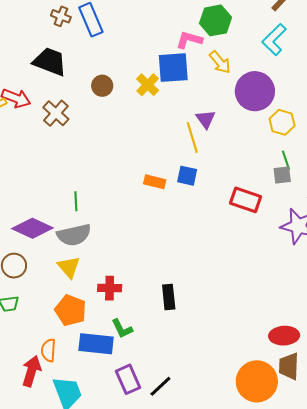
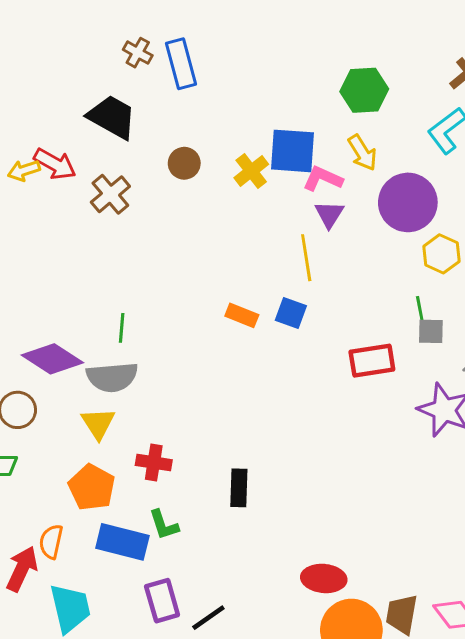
pink L-shape: (189, 40) -> (323, 179), moved
purple triangle: (206, 119) -> (329, 214), moved
green line: (286, 160) -> (420, 311), moved
red rectangle: (246, 200) -> (372, 361), turned -36
red ellipse: (284, 336) -> (324, 578), moved

